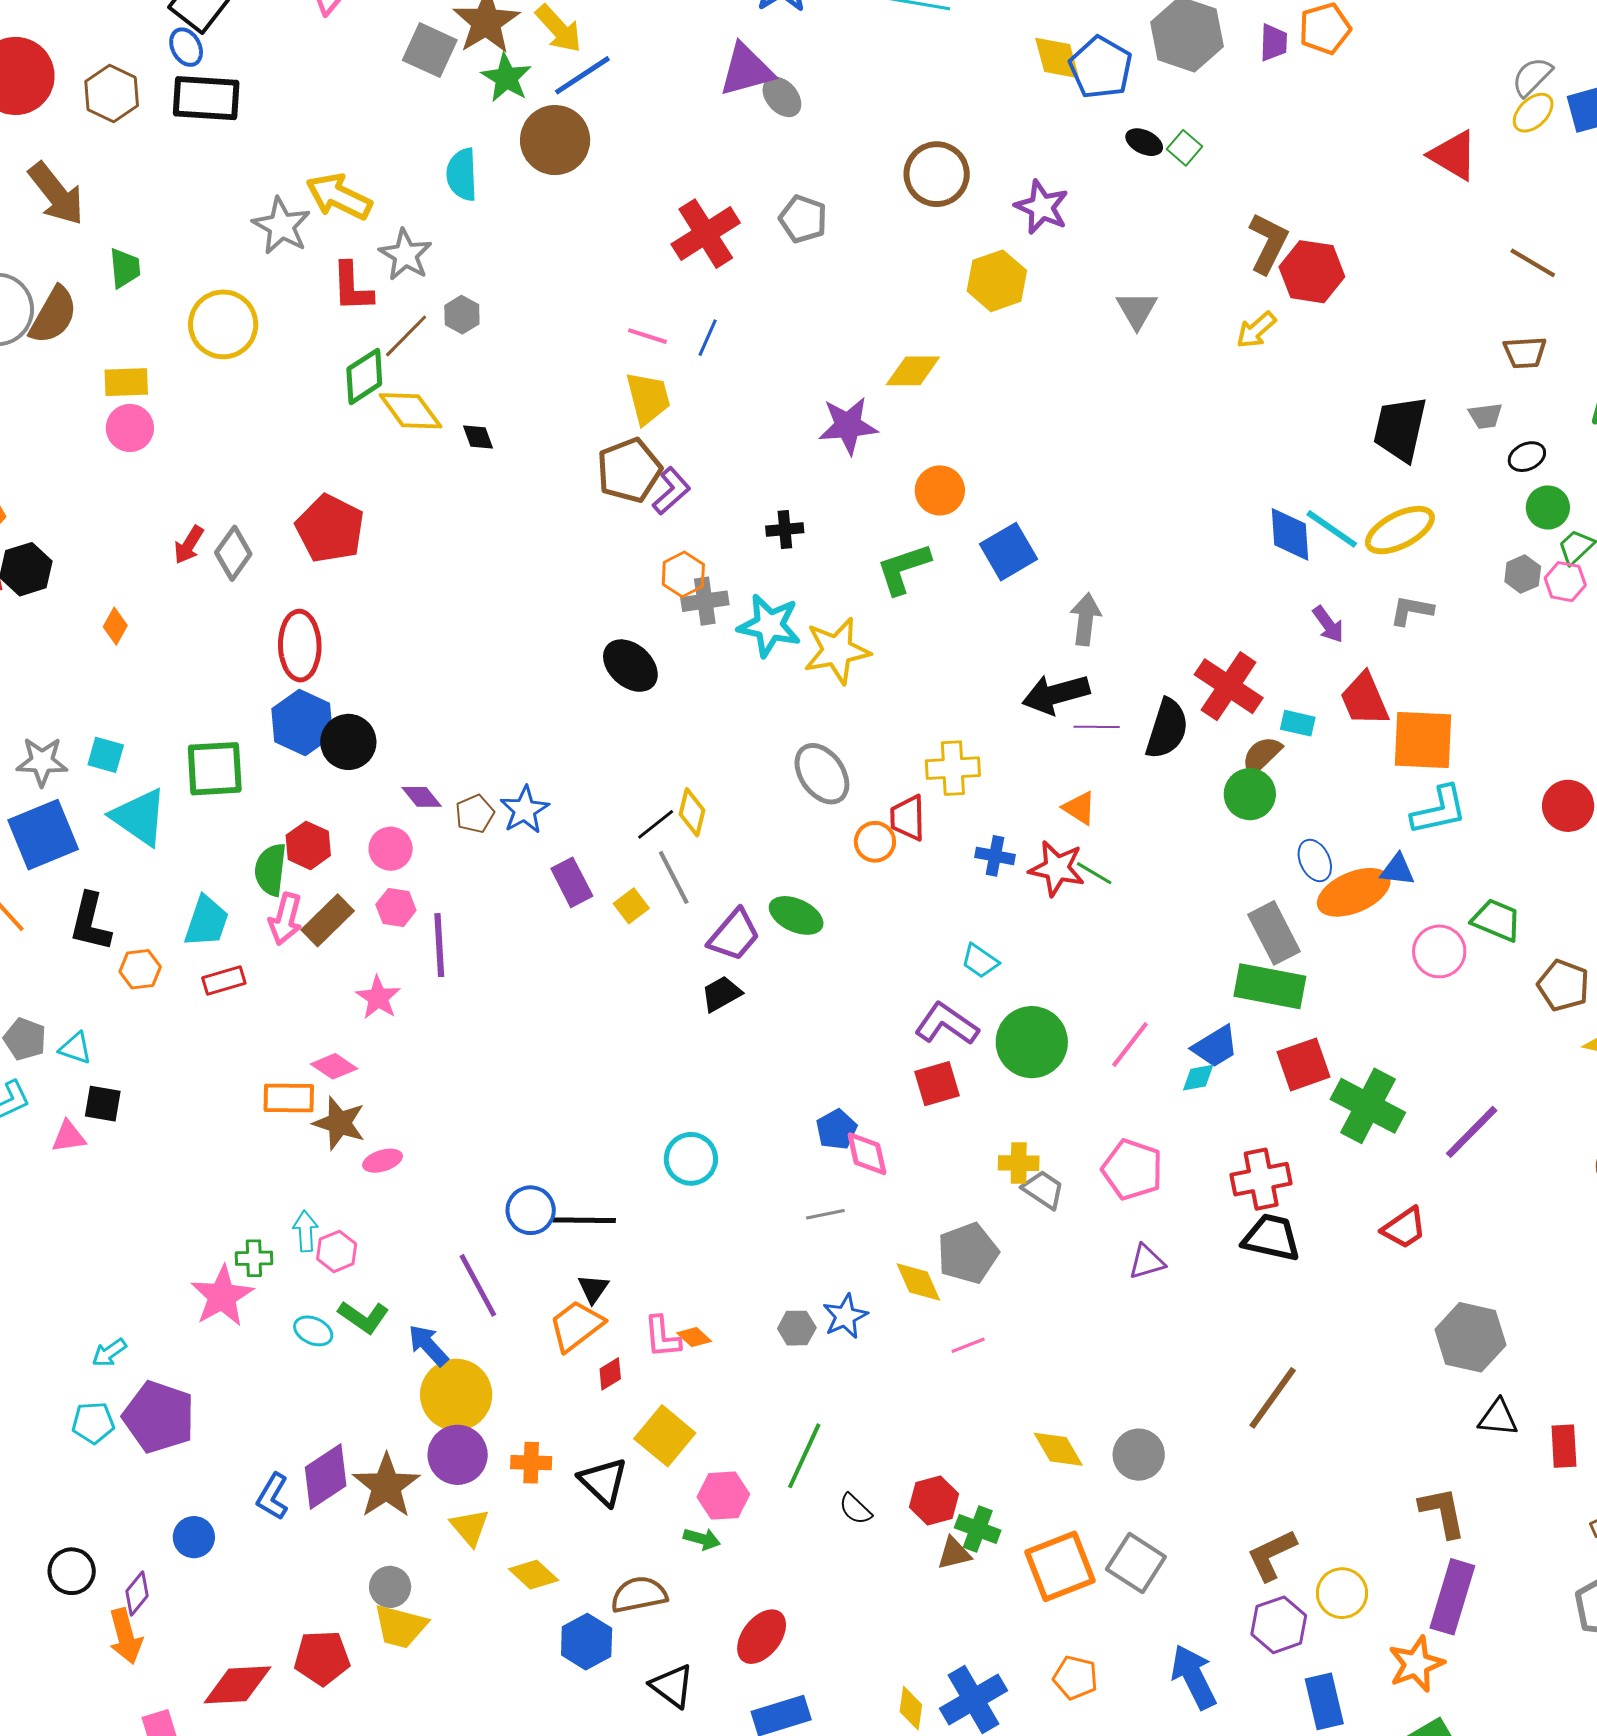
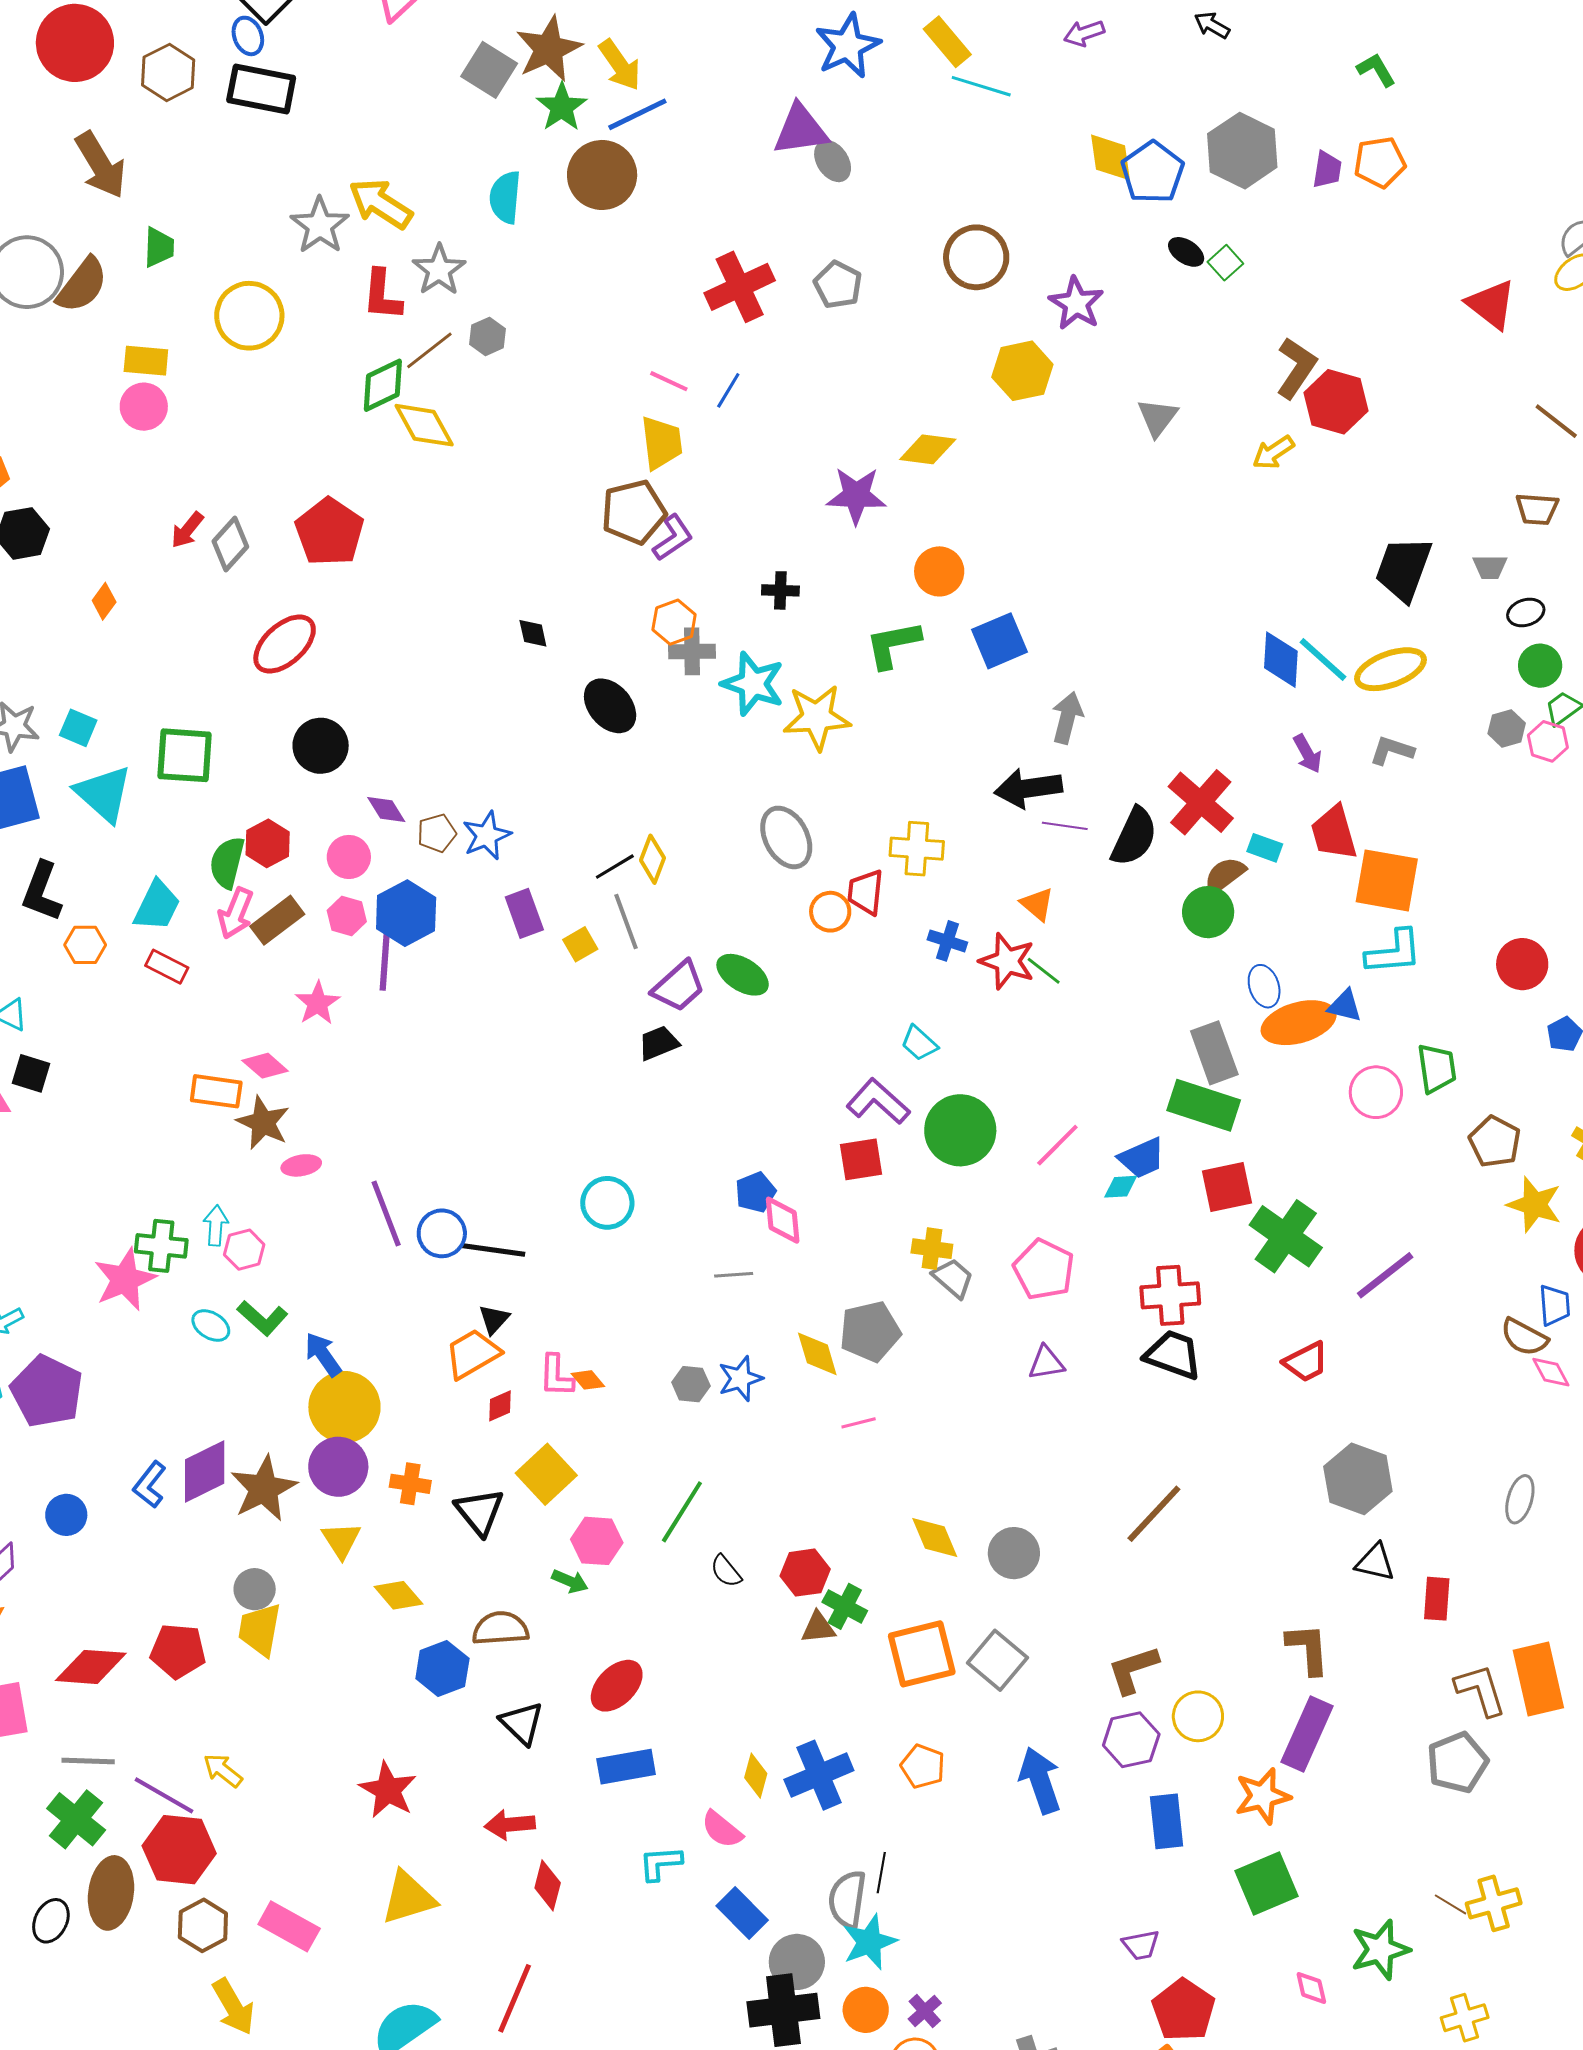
black diamond: (478, 437) -> (533, 633), moved
red ellipse: (300, 646) -> (285, 644), turned 42
blue hexagon: (302, 723) -> (406, 913), moved
green trapezoid: (1497, 920) -> (1437, 1068), turned 52
red rectangle: (224, 980) -> (167, 967), turned 36
green cross: (254, 1258) -> (161, 1246), size x1.4
purple line: (478, 1285) -> (386, 1213), moved
yellow trapezoid: (400, 1626) -> (260, 1630), turned 78

